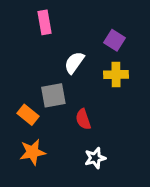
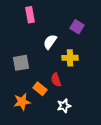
yellow cross: (116, 75) -> (70, 58), moved
gray square: (53, 95) -> (21, 63), moved
orange rectangle: (28, 115) -> (40, 89), moved

